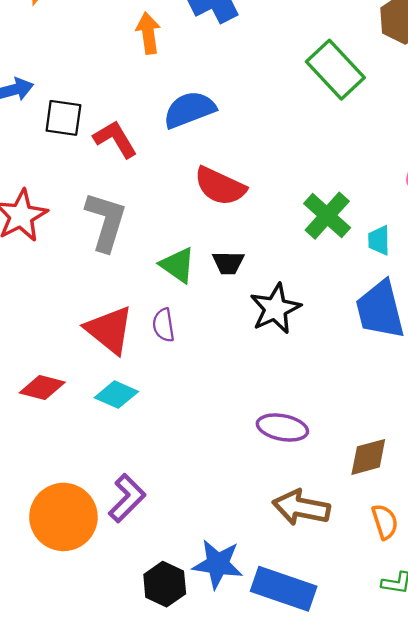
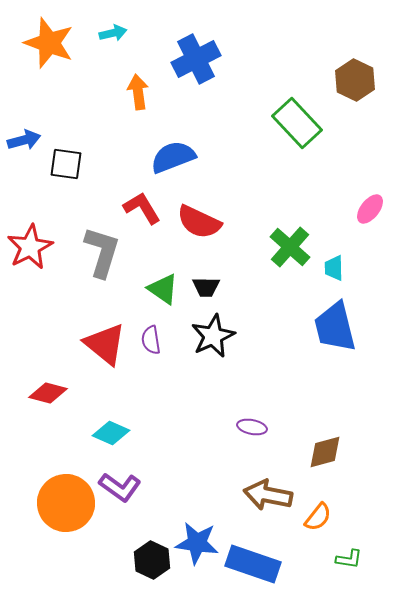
red L-shape: (115, 139) -> (142, 208), moved
black star: (275, 309) -> (213, 336), moved
cyan diamond: (116, 395) -> (111, 433), moved
purple ellipse: (282, 428) -> (252, 427), size x0.7
purple L-shape: (127, 498) -> (120, 487), turned 81
orange semicircle: (385, 522) -> (318, 517), moved, turned 56

